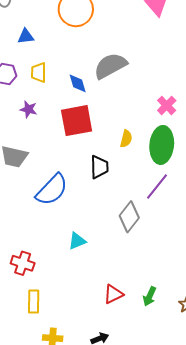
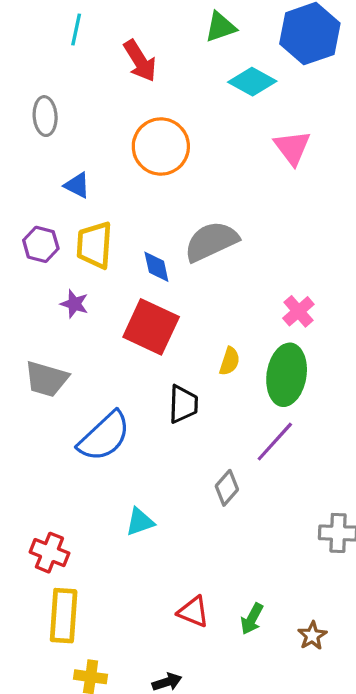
blue triangle: (26, 36) -> (77, 185), turned 30
yellow trapezoid: (39, 72) -> (94, 245), size x1.4
red square: (77, 121) -> (151, 327), turned 32
gray diamond: (129, 217) -> (227, 488), size x0.7
red triangle: (113, 294) -> (193, 612), turned 45
yellow rectangle: (34, 302) -> (64, 616), size x1.4

